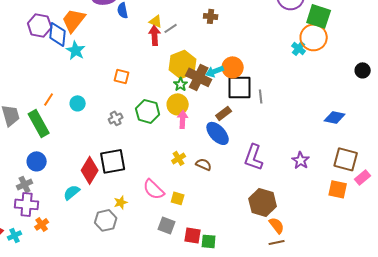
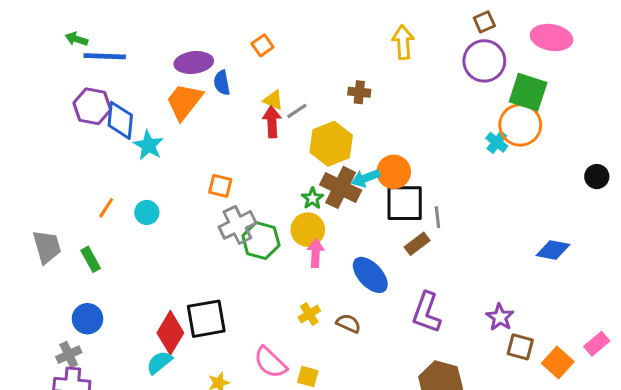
orange trapezoid: (74, 20) -> (184, 102), moved
yellow hexagon: (183, 64) -> (331, 144), moved
orange line: (49, 99) -> (106, 208), moved
cyan circle: (78, 103) -> (147, 212), moved
brown rectangle: (224, 113) -> (417, 244), moved
gray cross: (116, 118) -> (237, 225), moved, size x1.6
green rectangle: (39, 123) -> (91, 259), size x0.6
brown square: (346, 159) -> (520, 347), moved, size x0.7
orange square: (338, 189) -> (558, 362), turned 30
cyan semicircle: (72, 192) -> (159, 362), moved

